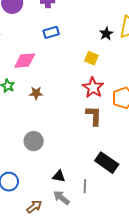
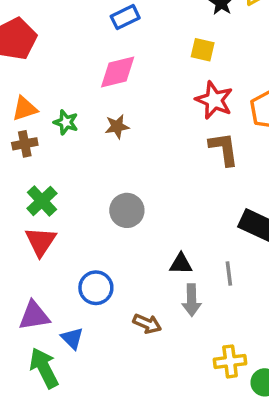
pink diamond: (25, 61) -> (118, 72), moved
gray arrow: (61, 198) -> (192, 300), turned -120
brown arrow: (34, 207) -> (147, 324), turned 70

